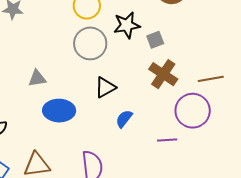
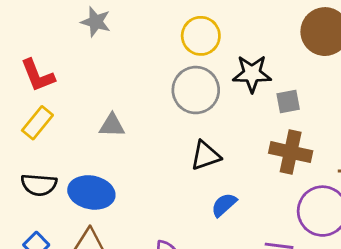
brown cross: (163, 74) -> (291, 152), turned -32
blue ellipse: (59, 111) -> (91, 192), moved

